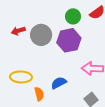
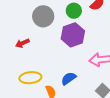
red arrow: (18, 31) -> (22, 43), moved
gray circle: (41, 35) -> (43, 16), moved

